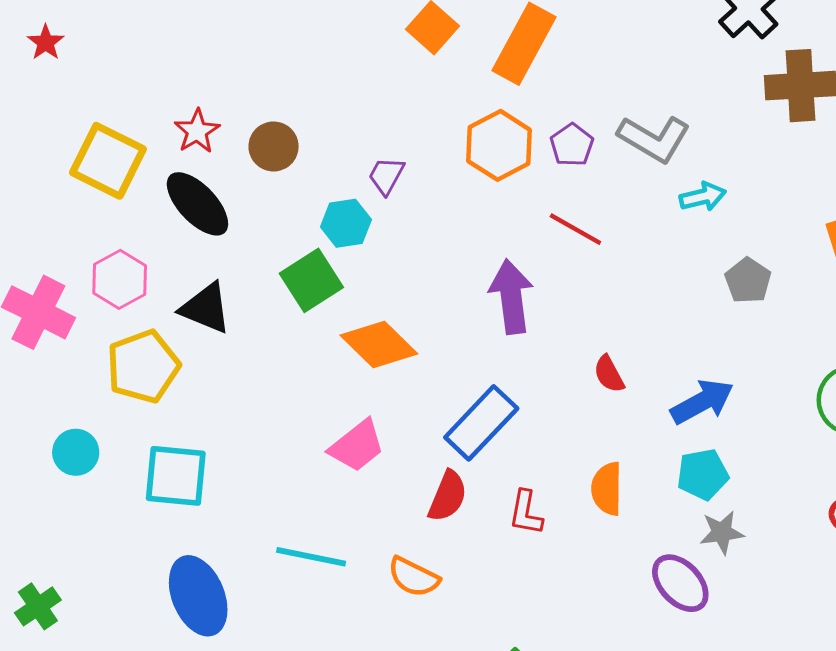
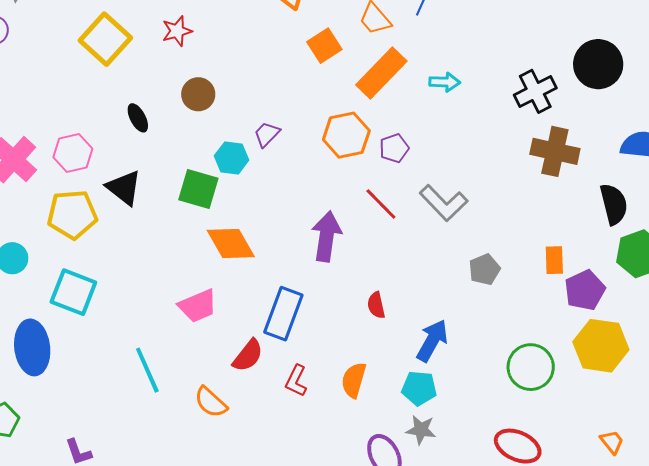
red star: (197, 131) -> (177, 31), moved
gray L-shape: (654, 139) -> (444, 203), moved
yellow square: (108, 161) -> (105, 39), moved
cyan arrow: (703, 197) -> (445, 82), moved
black ellipse: (197, 204) -> (138, 118), size x0.6
green square: (311, 280) -> (198, 189), turned 33
blue arrow: (702, 402) -> (432, 341), turned -48
blue rectangle: (481, 423) -> (283, 314), turned -39
cyan line: (311, 557) -> (147, 370), turned 39
blue ellipse: (198, 596) -> (32, 347), moved

